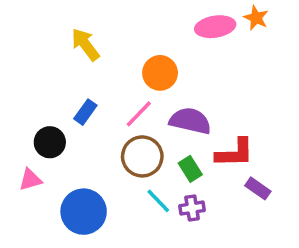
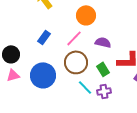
purple semicircle: (190, 121) -> (103, 42), size x0.7
black circle: (50, 142) -> (11, 54), moved
blue circle: (84, 212) -> (43, 75), moved

